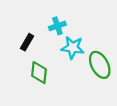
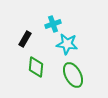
green ellipse: (100, 65) -> (73, 75), moved

